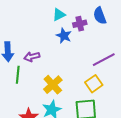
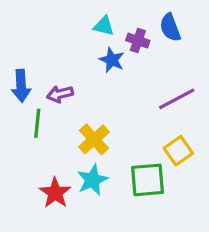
cyan triangle: (59, 15) -> (104, 26), turned 40
purple cross: (80, 24) -> (138, 41), turned 32
yellow square: (94, 84) -> (178, 151), moved

